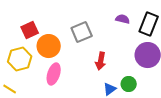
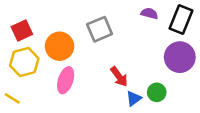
red square: (30, 30) -> (22, 30), moved
red arrow: (101, 61) -> (119, 77), moved, turned -48

